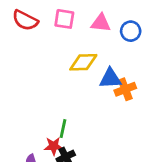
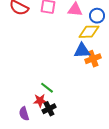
yellow diamond: (83, 62) -> (89, 32), moved
green line: (63, 129) -> (47, 88), turned -64

